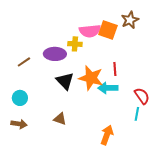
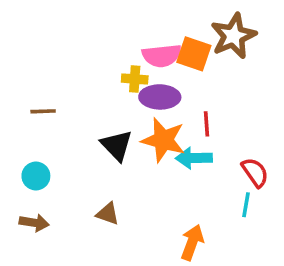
brown star: (130, 20) -> (233, 36), size x1.4
purple ellipse: (55, 54) -> (160, 97), moved
brown line: (24, 62) -> (43, 111), turned 32

